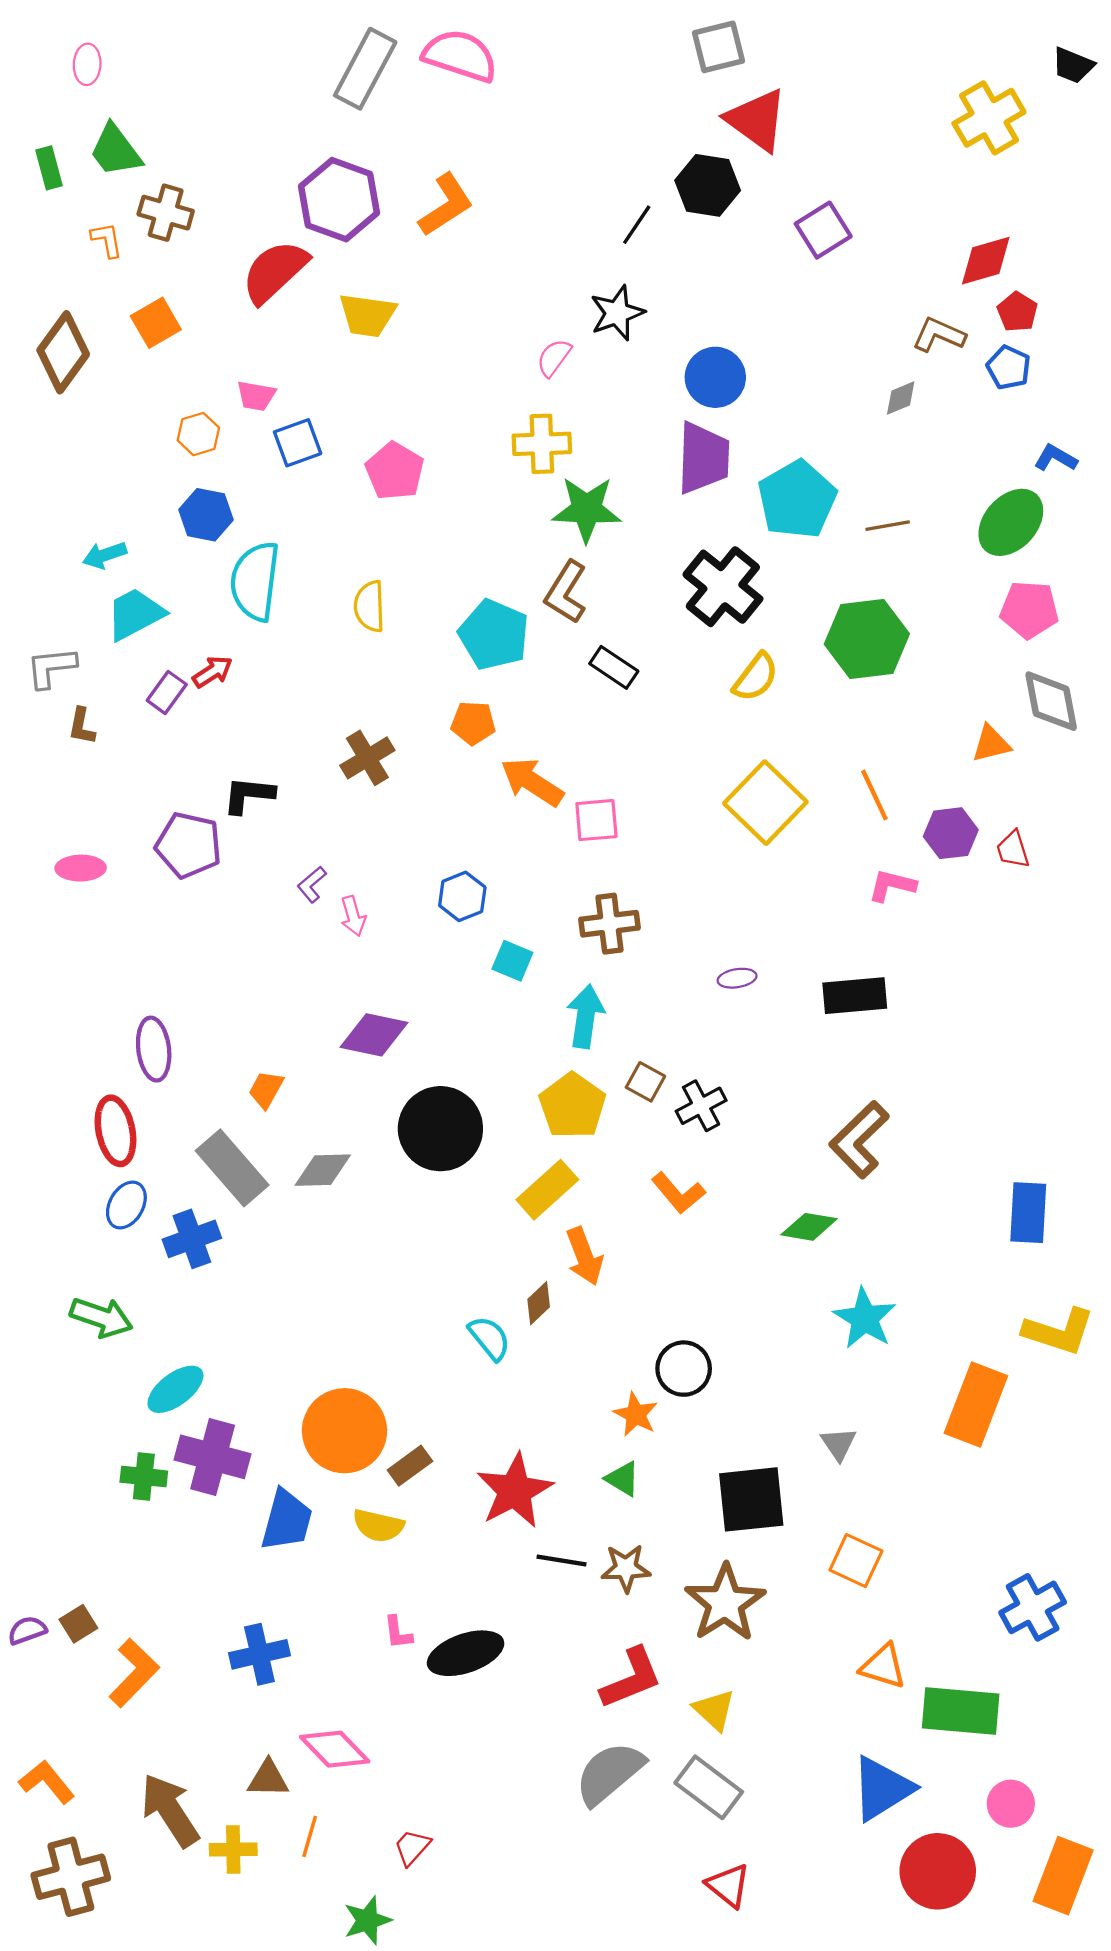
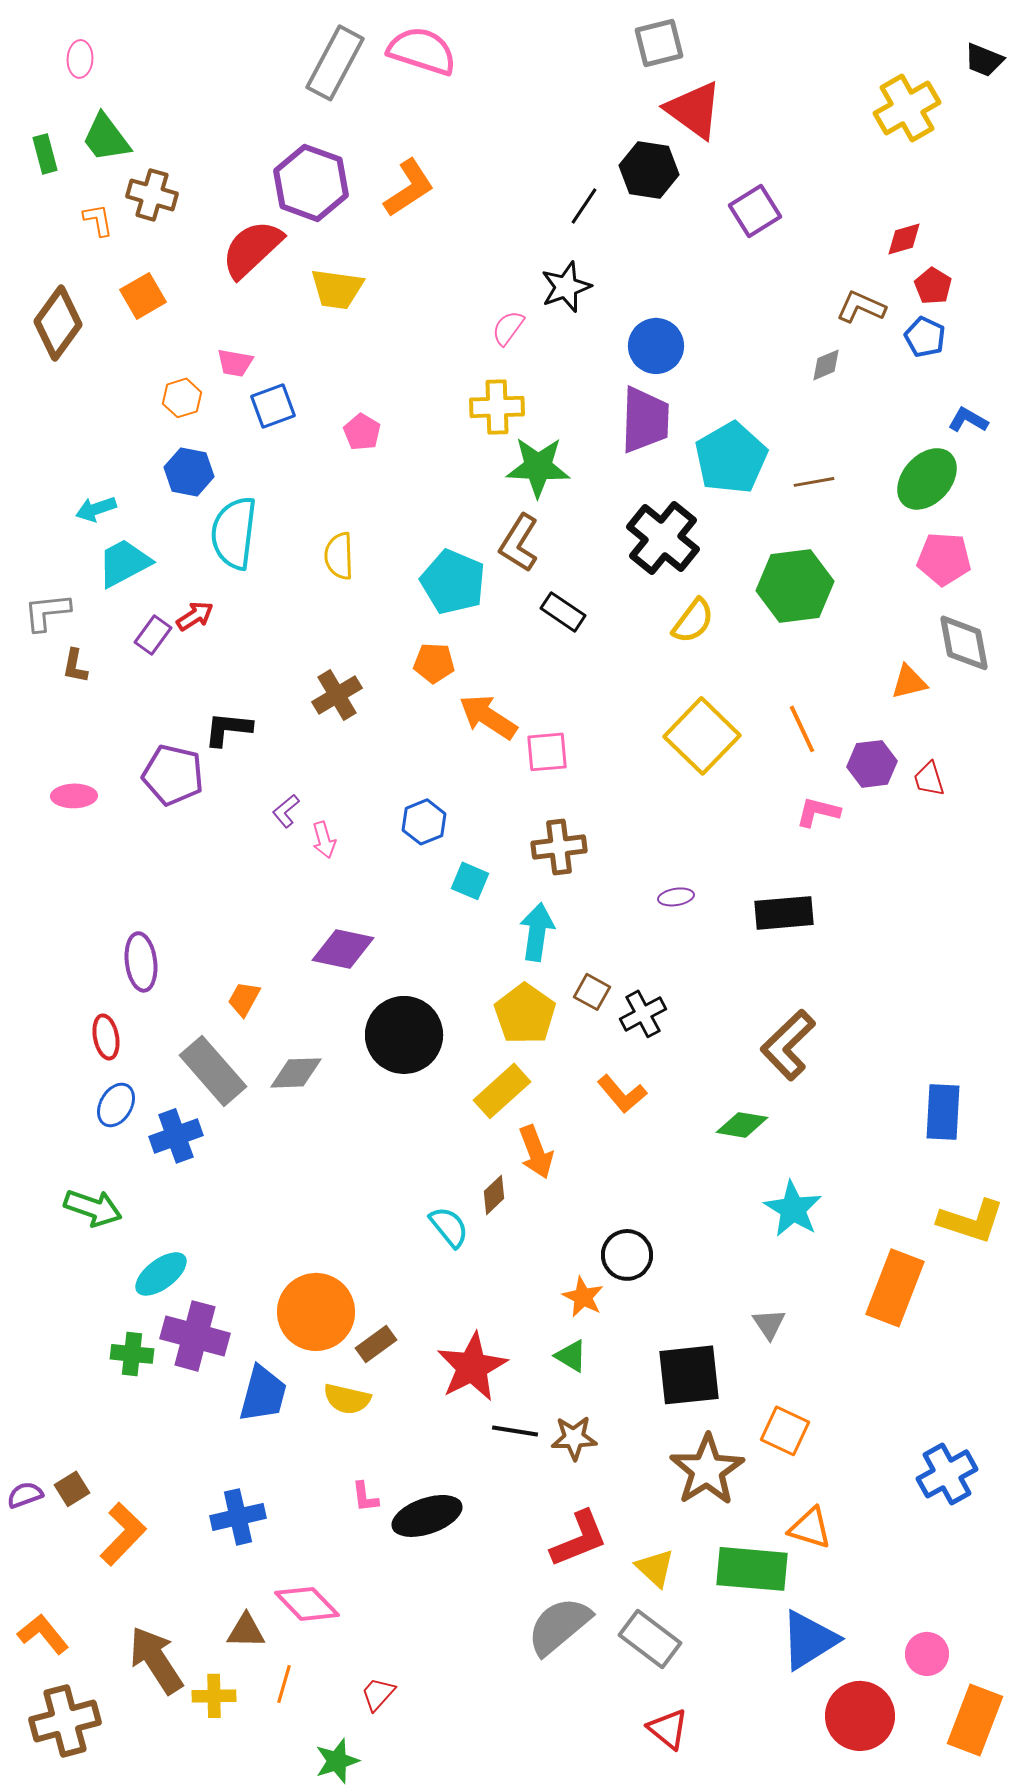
red diamond: (986, 261) -> (904, 239), size x0.7
pink pentagon: (395, 471) -> (362, 432), size x0.7
red ellipse: (115, 1131) -> (106, 1037), size x0.7
brown star: (725, 1603) -> (707, 1470), moved
green rectangle: (961, 1711) -> (752, 1569), moved

